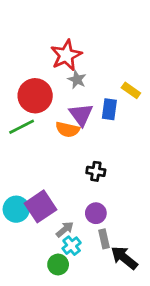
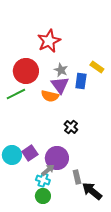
gray star: (77, 80) -> (61, 70), moved
black cross: (96, 171) -> (71, 127), turned 32
purple square: (41, 206) -> (30, 153), size x0.7
purple circle: (96, 213) -> (57, 158), moved, size x1.5
cyan cross: (72, 246) -> (43, 180), moved, turned -32

